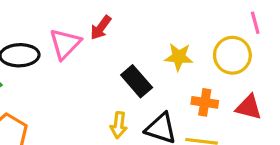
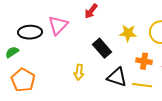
red arrow: (101, 28) -> (91, 11), moved
yellow arrow: (119, 125) -> (79, 72), moved

